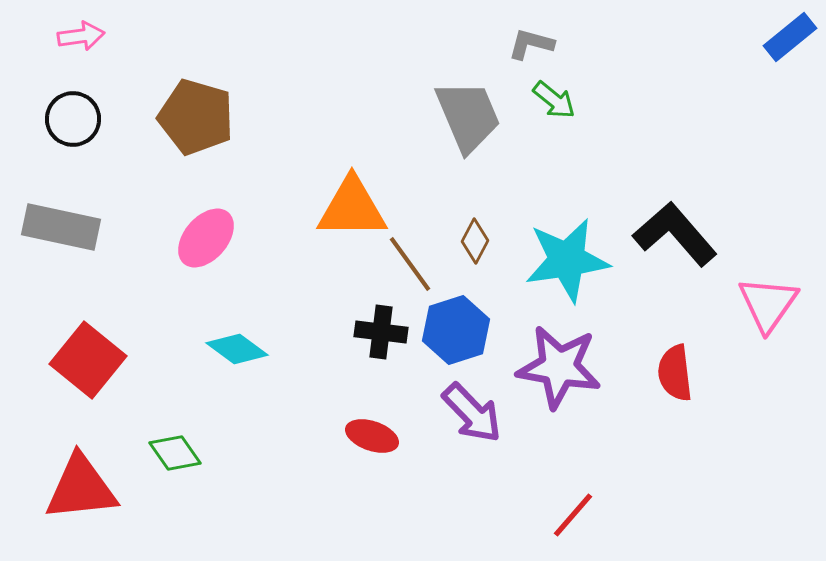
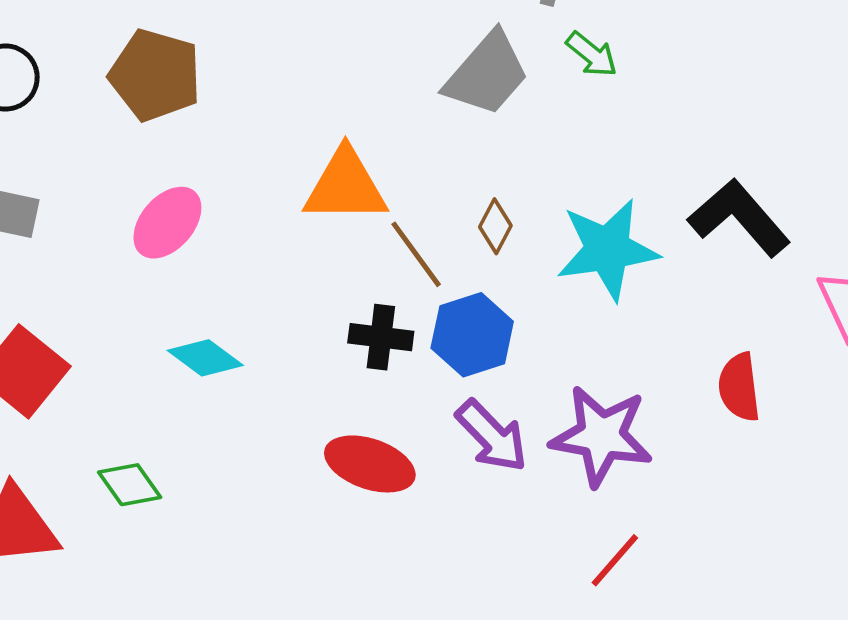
gray trapezoid: (468, 116) -> (487, 74), turned 64
purple star: (559, 367) -> (601, 436), moved
red ellipse: (372, 436) -> (370, 464), size x1.4

